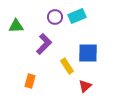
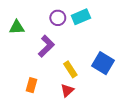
blue square: (88, 53) -> (103, 63), moved, turned 30
red triangle: (85, 86) -> (67, 90), moved

